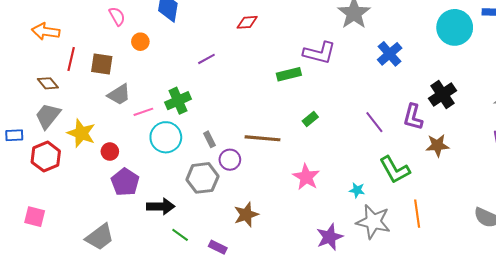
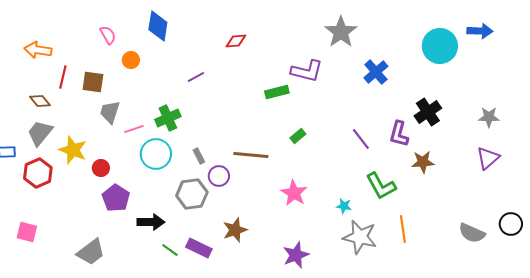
gray trapezoid: (119, 95) -> (110, 112), turned 140
purple star: (330, 237) -> (296, 255), moved
purple rectangle: (218, 247) -> (199, 248), moved, size x1.4

